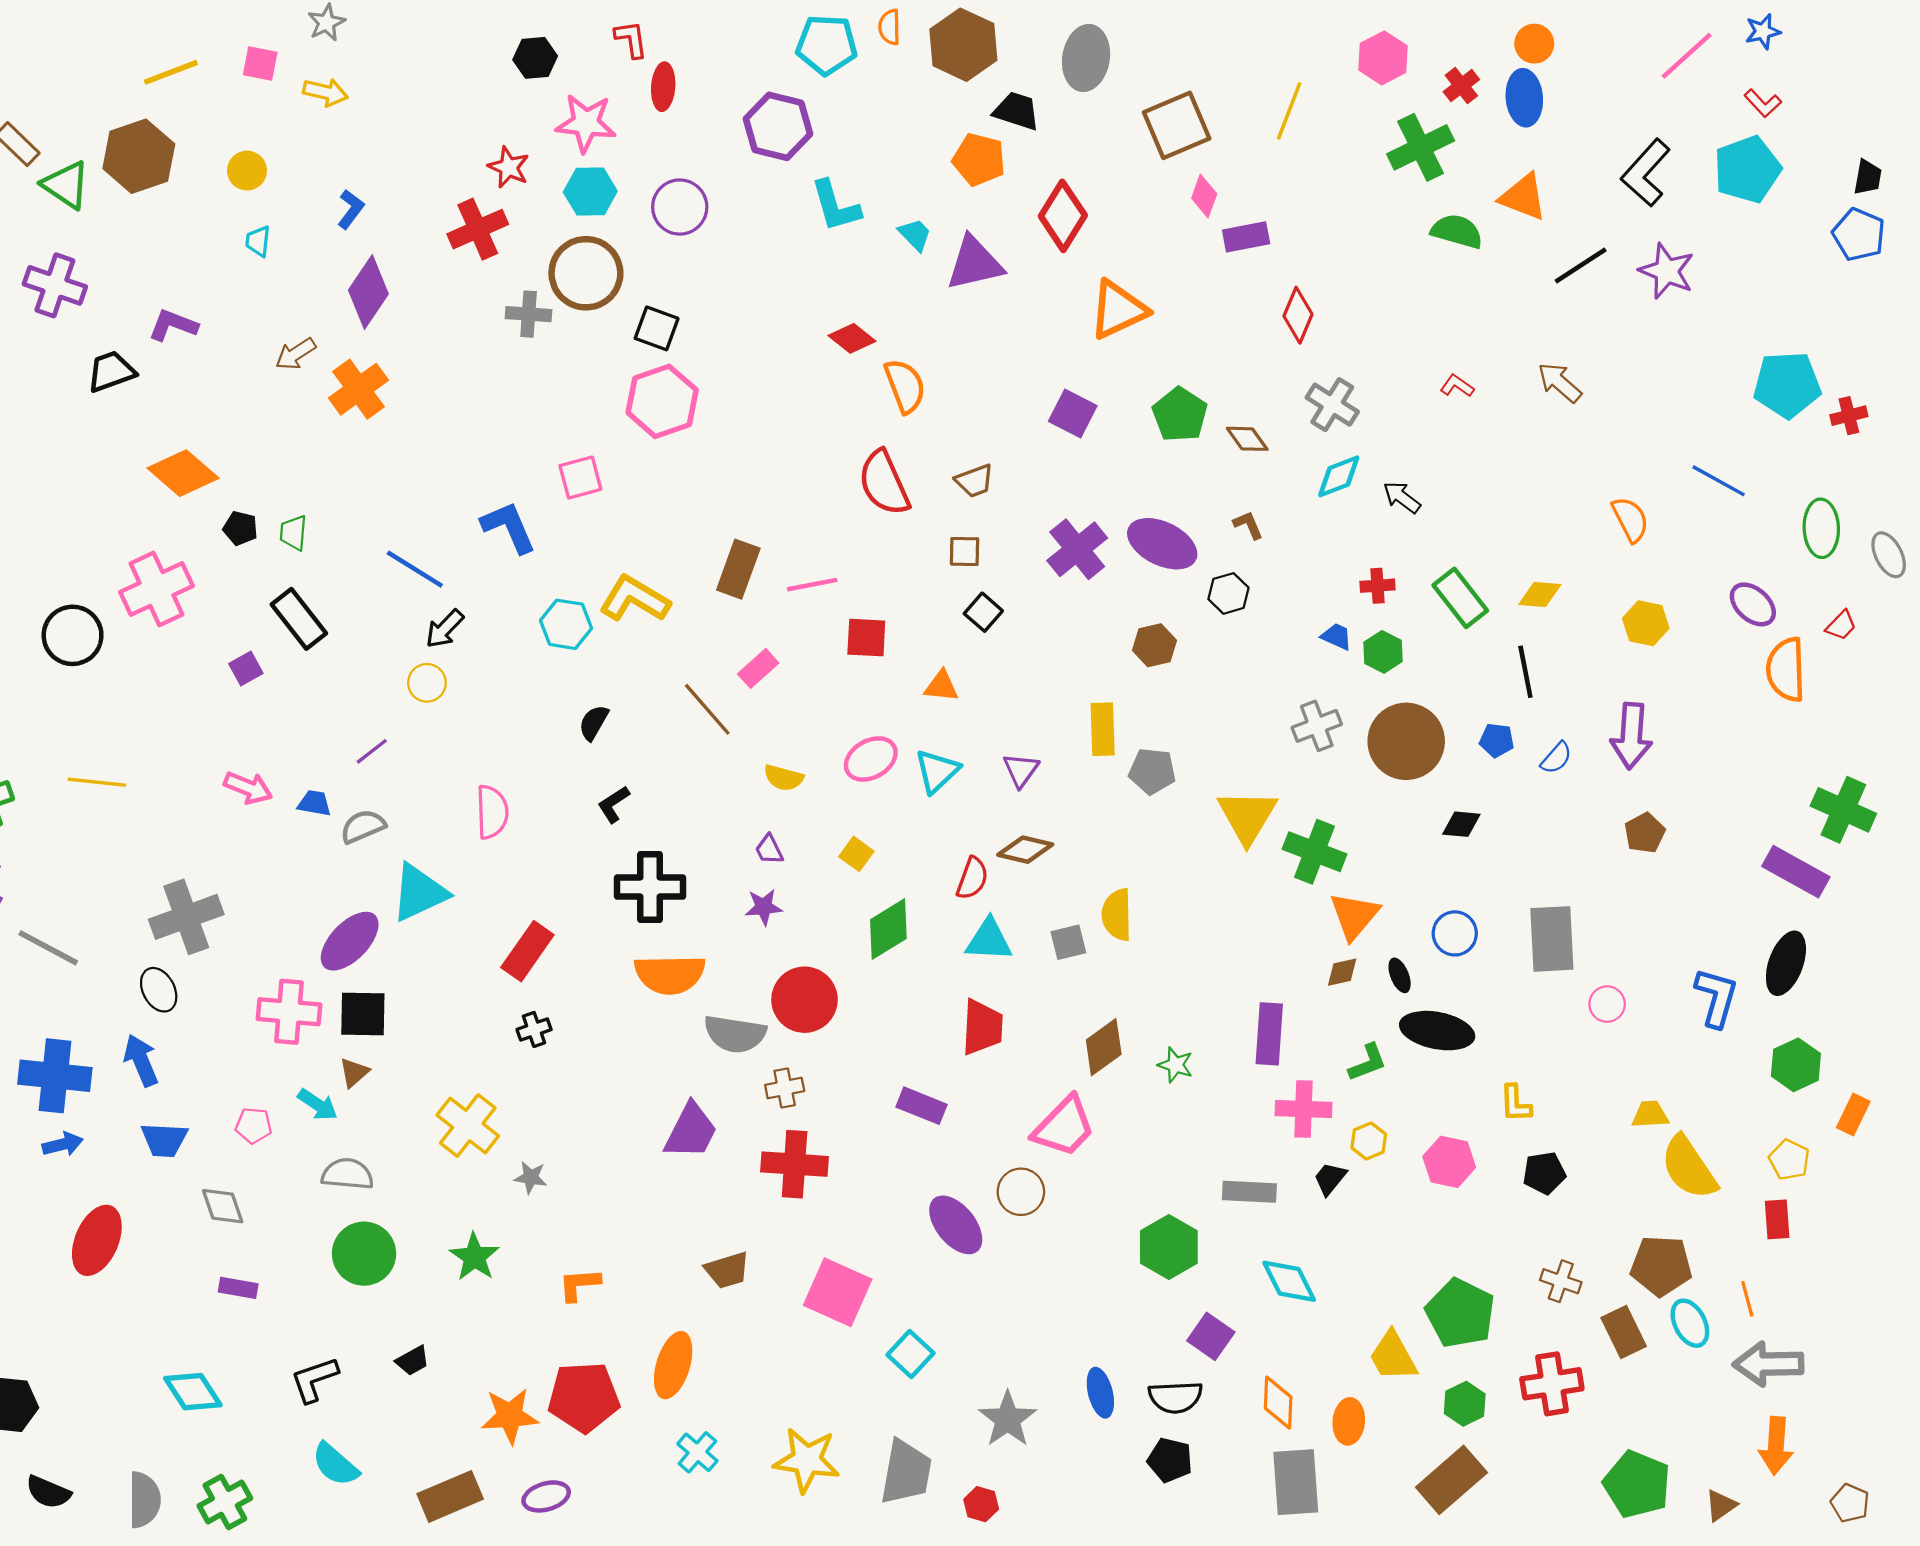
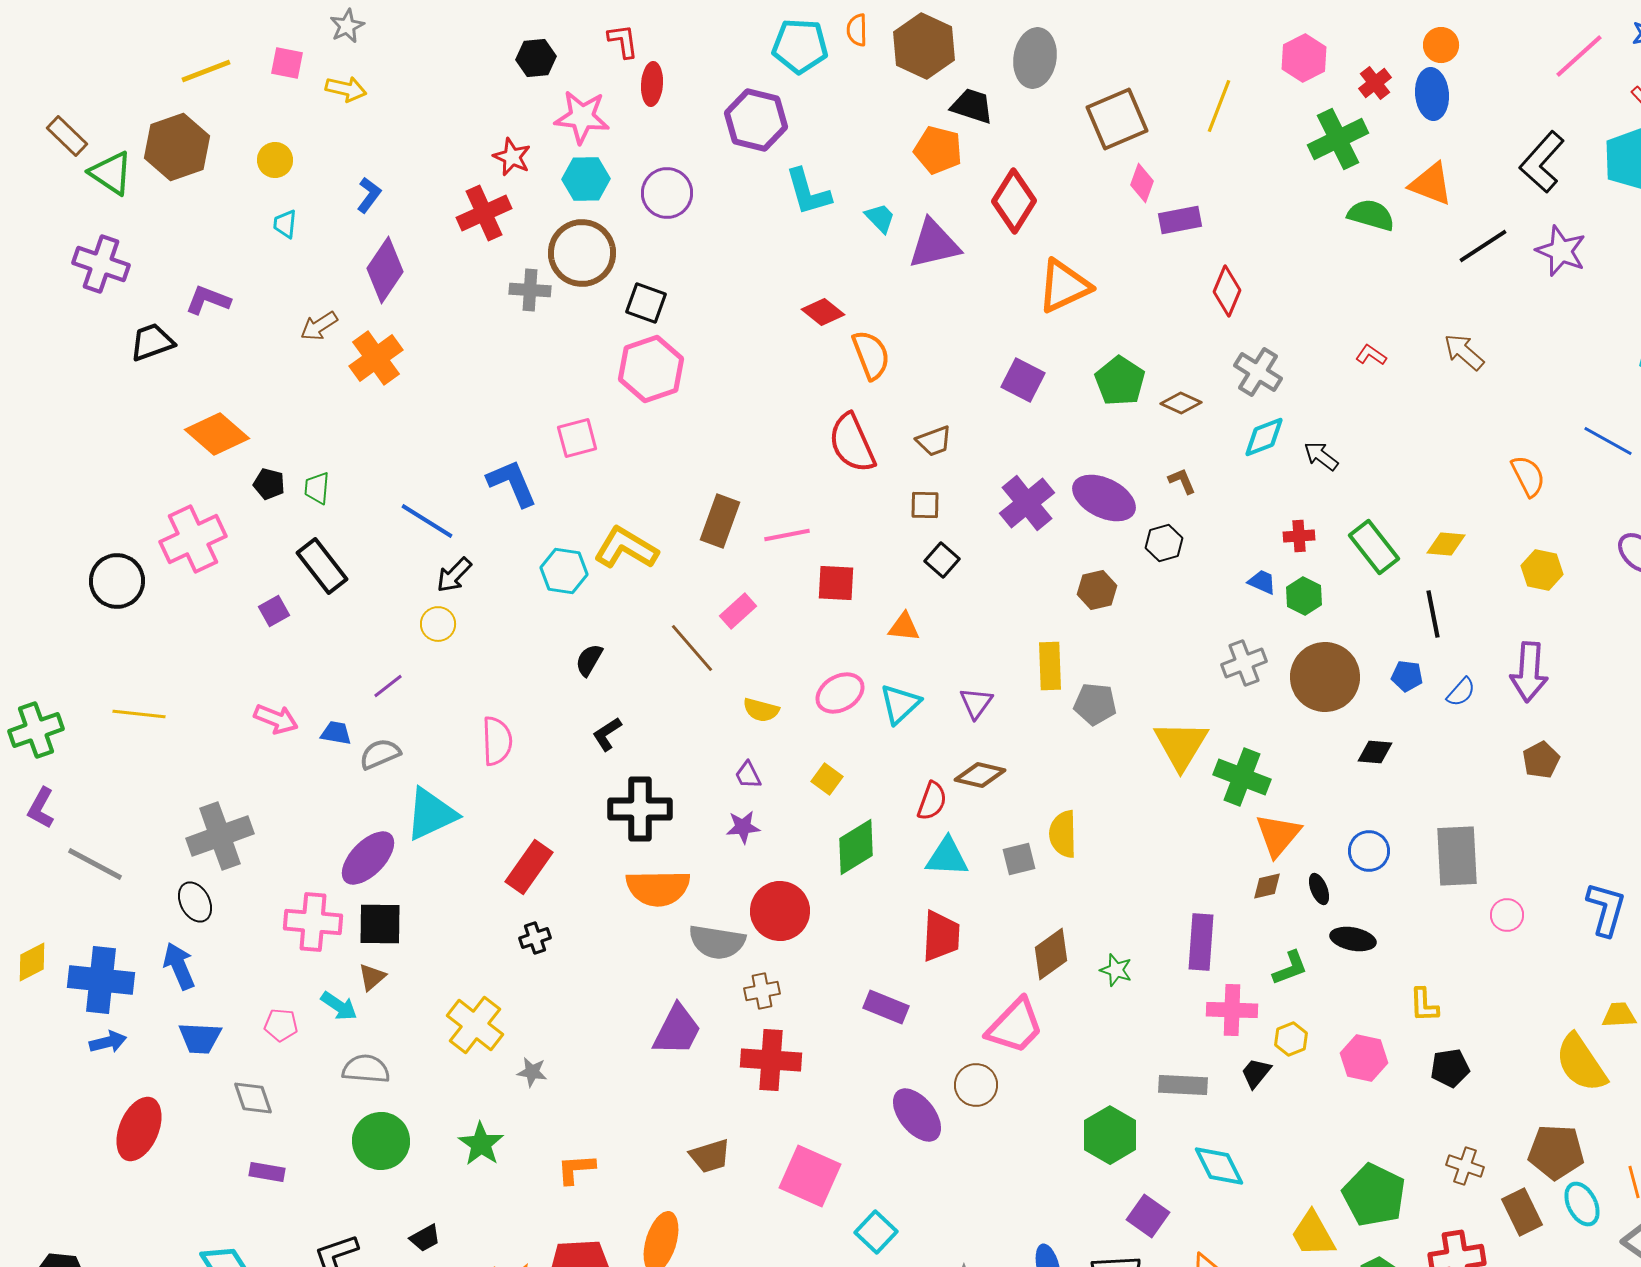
brown diamond: (1247, 439) -> (1181, 403), turned -30
black ellipse: (1437, 1031) -> (1353, 939), size x0.7
yellow trapezoid: (1650, 1114) -> (1619, 1015), moved

